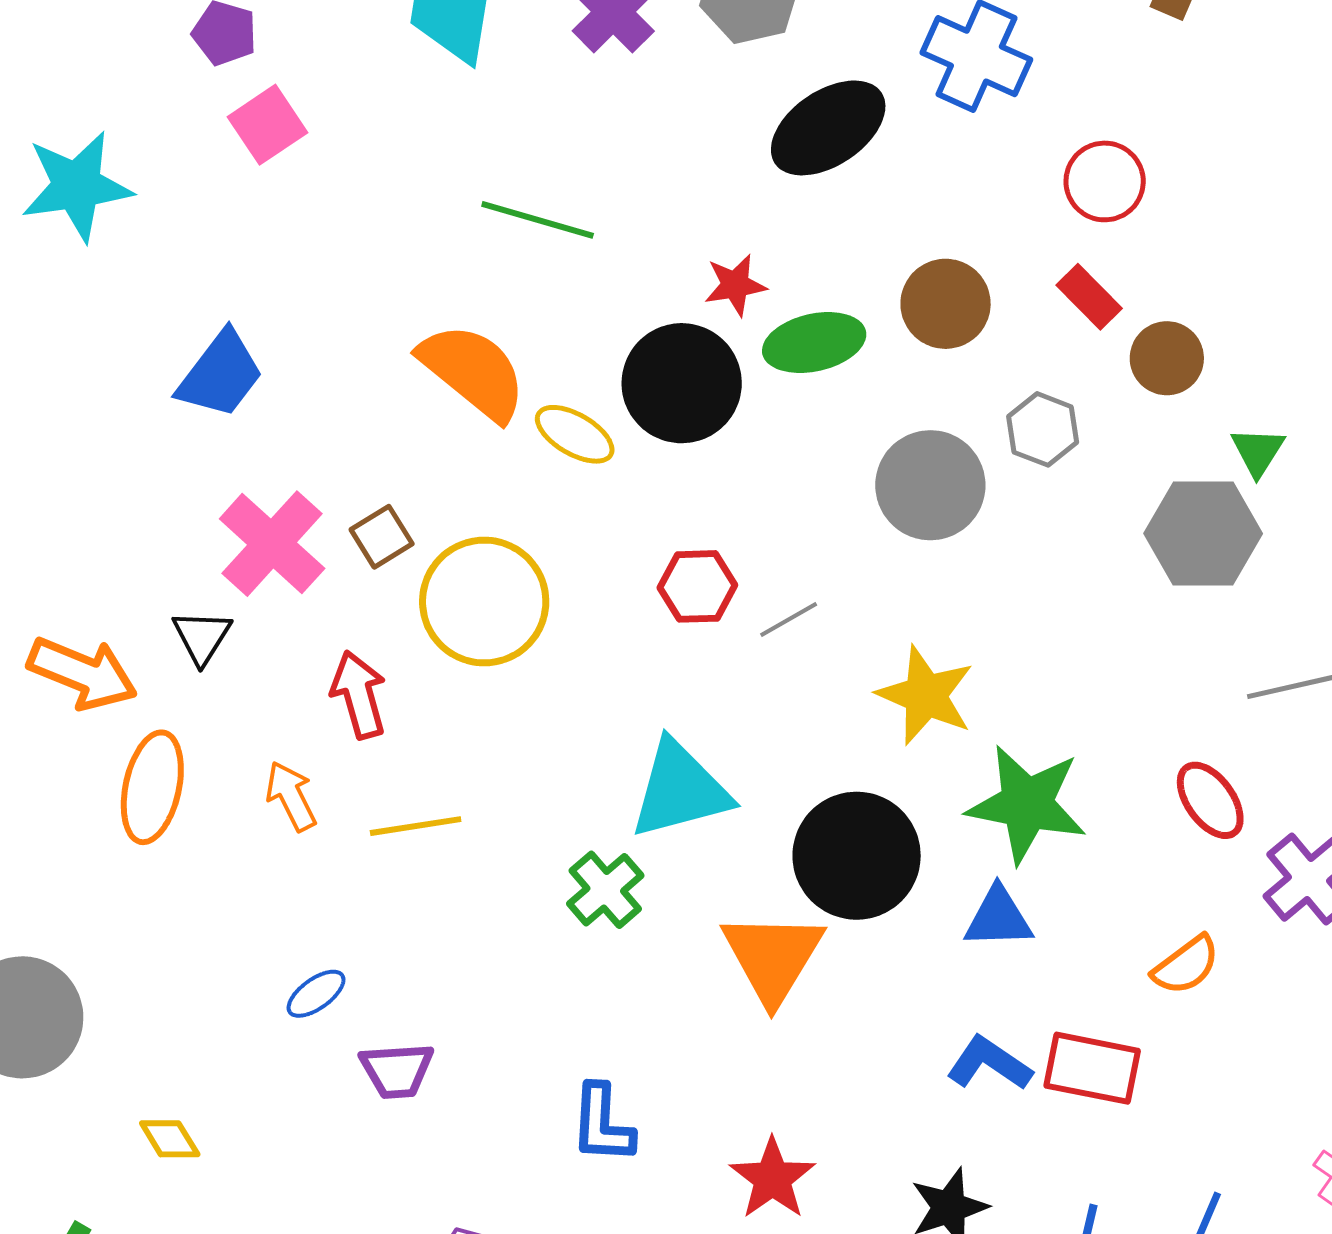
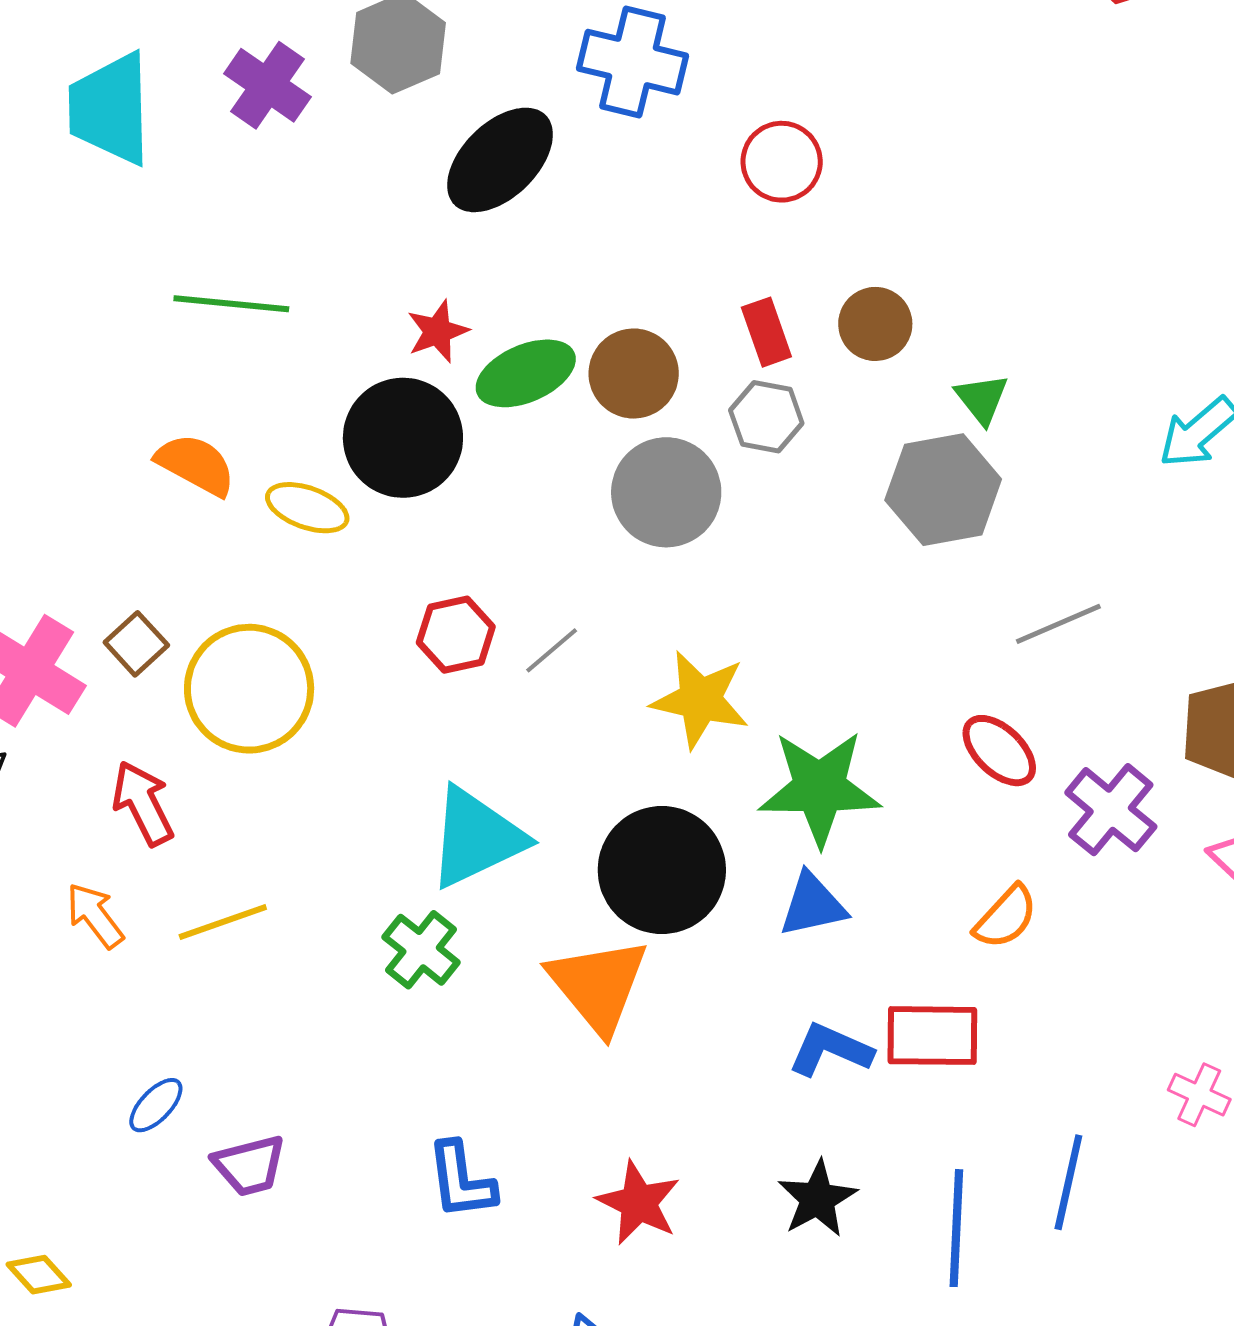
red rectangle: (1089, 297) -> (766, 332), moved, turned 36
brown circle: (946, 304) -> (634, 374), moved
orange semicircle: (473, 372) -> (196, 465), size x0.7

